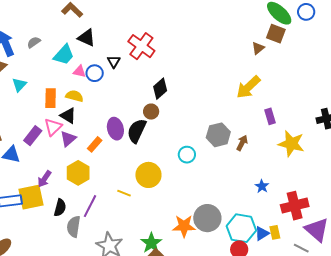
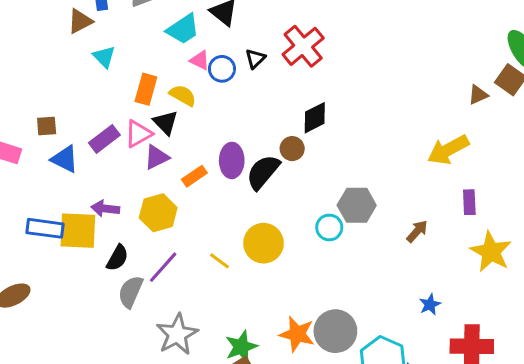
cyan triangle: (19, 85) -> (104, 57), turned -42
gray hexagon: (218, 135) -> (357, 205), moved
purple arrow: (44, 179) -> (105, 209), turned 48

